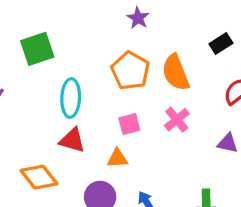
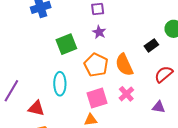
green square: (37, 49) -> (66, 44), moved
pink square: (129, 124) -> (97, 98), size x1.5
red triangle: (72, 140) -> (36, 108), moved

